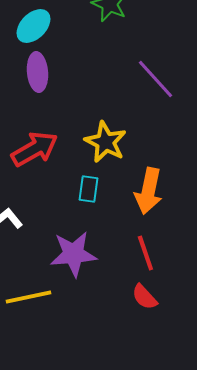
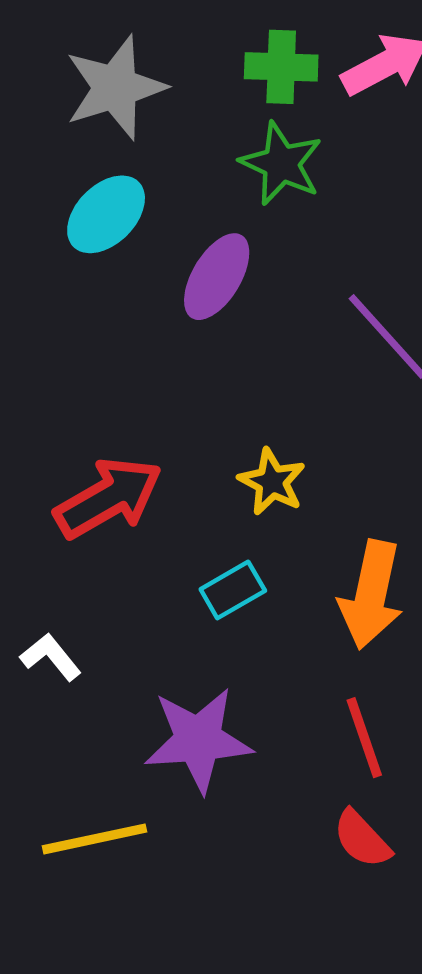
purple ellipse: (37, 72) -> (217, 277), moved, turned 36
yellow star: (105, 142) -> (272, 482), size x0.7
cyan rectangle: (88, 189) -> (233, 590), turned 52

